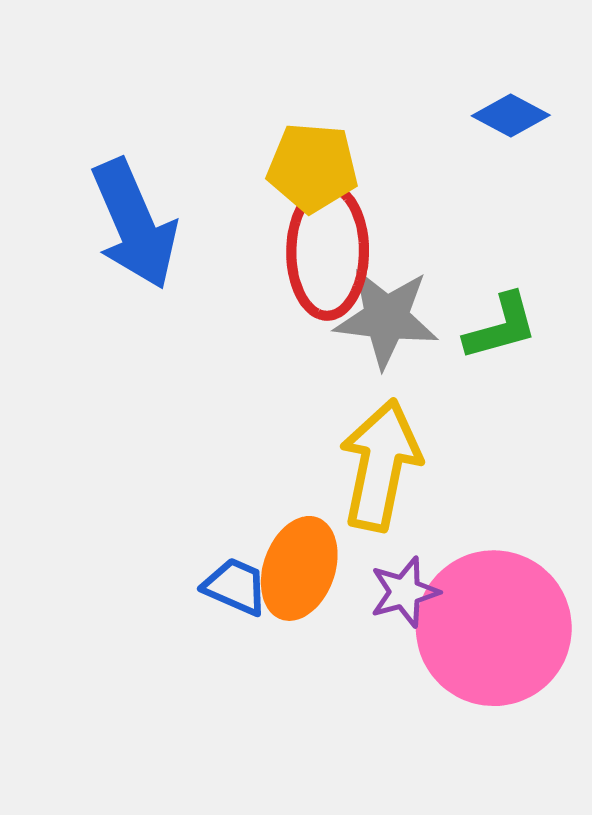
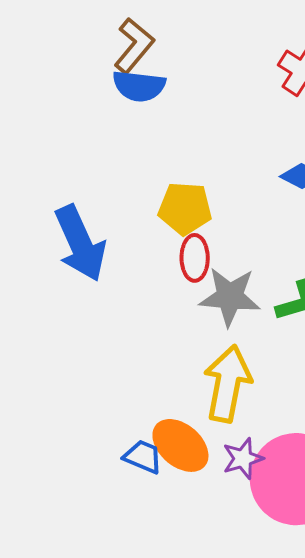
red ellipse: (328, 251) -> (195, 258), size x0.6
orange ellipse: (299, 568) -> (180, 445), turned -68

